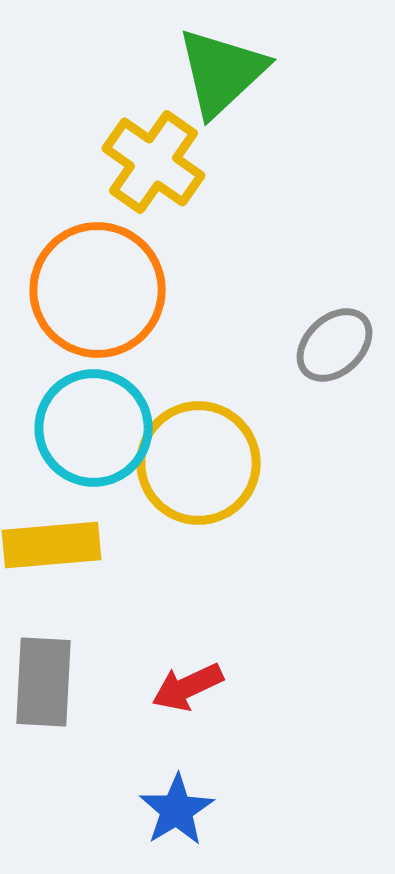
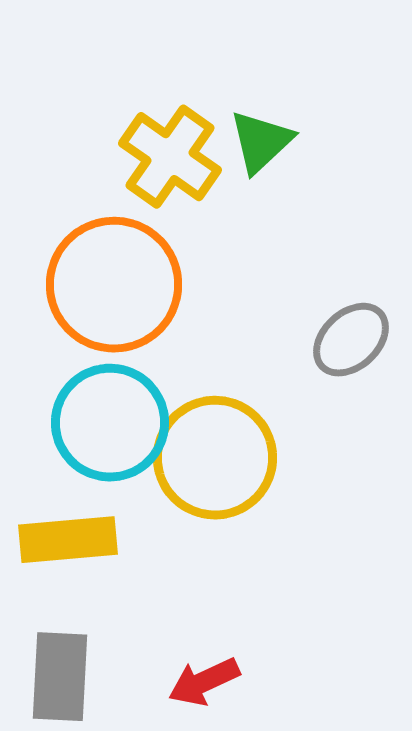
green triangle: (222, 72) -> (261, 142), moved, size x0.7

